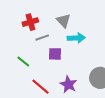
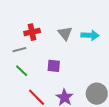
gray line: (42, 38) -> (19, 50), moved
cyan arrow: (76, 38) -> (90, 35), moved

